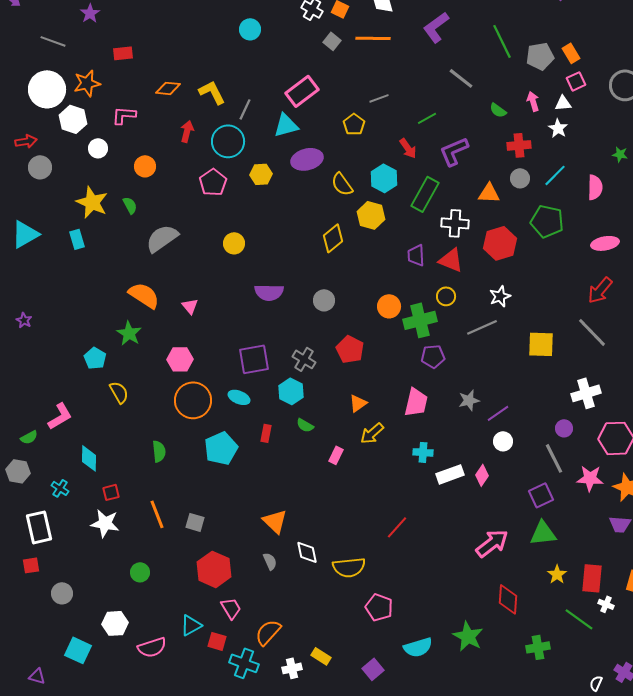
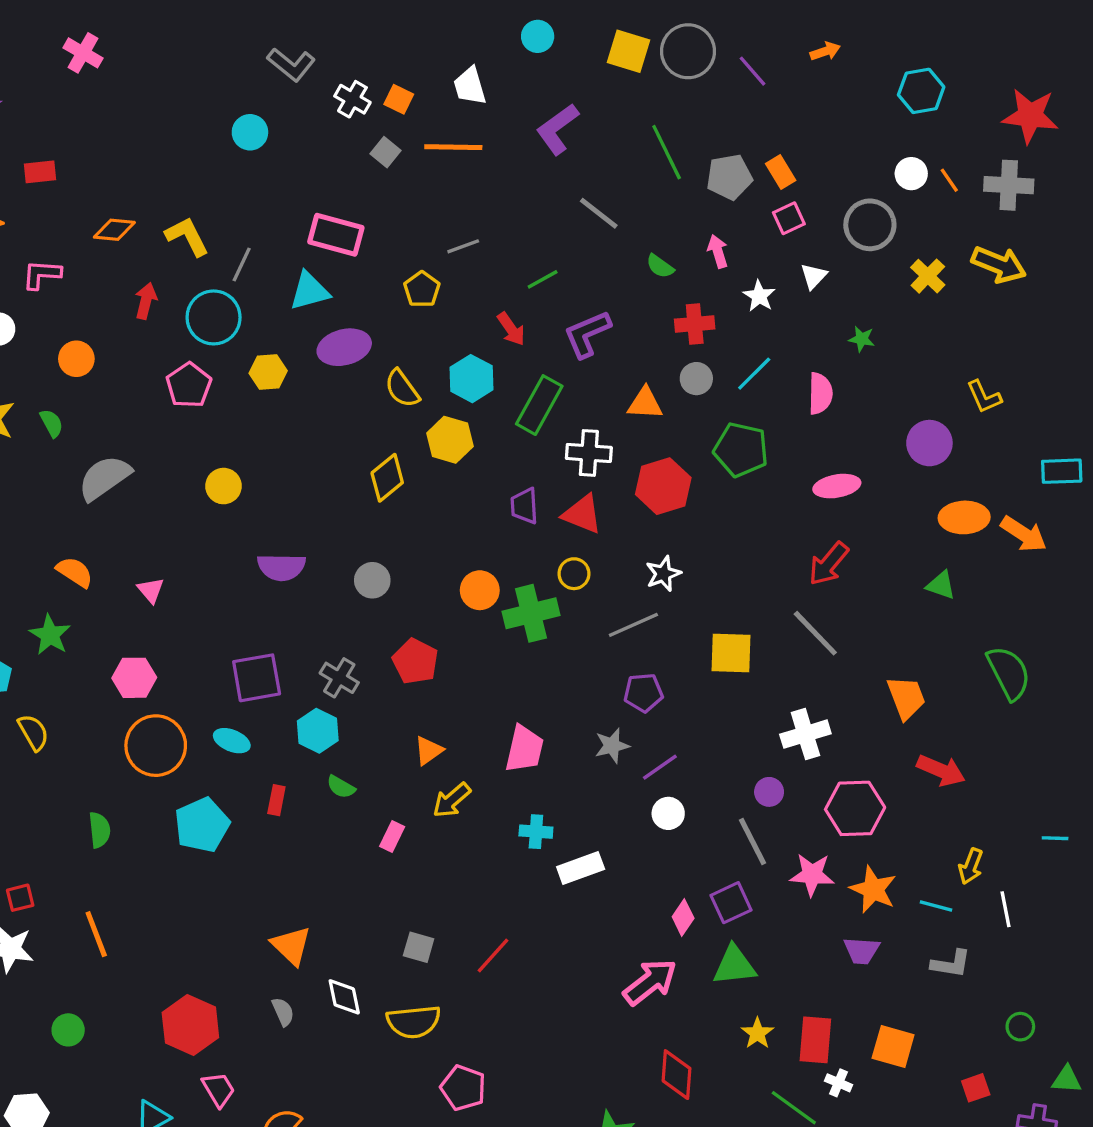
pink rectangle: (302, 91) -> (336, 235), turned 52
white triangle: (563, 103) -> (814, 276), moved, turned -42
orange semicircle: (144, 295) -> (75, 572), size x0.7
purple pentagon: (433, 356) -> (643, 693), moved
pink diamond: (482, 475) -> (683, 918), moved
gray square: (195, 522) -> (419, 947), moved

